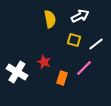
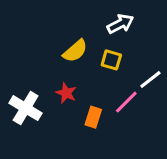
yellow semicircle: (50, 19) -> (75, 51), moved, turned 60
white line: (96, 44) -> (150, 80), moved

